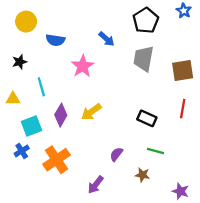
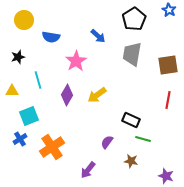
yellow arrow: (91, 112) -> (97, 95), moved
purple diamond: (61, 115) -> (67, 95), moved
black rectangle: (147, 118) -> (131, 120), moved

